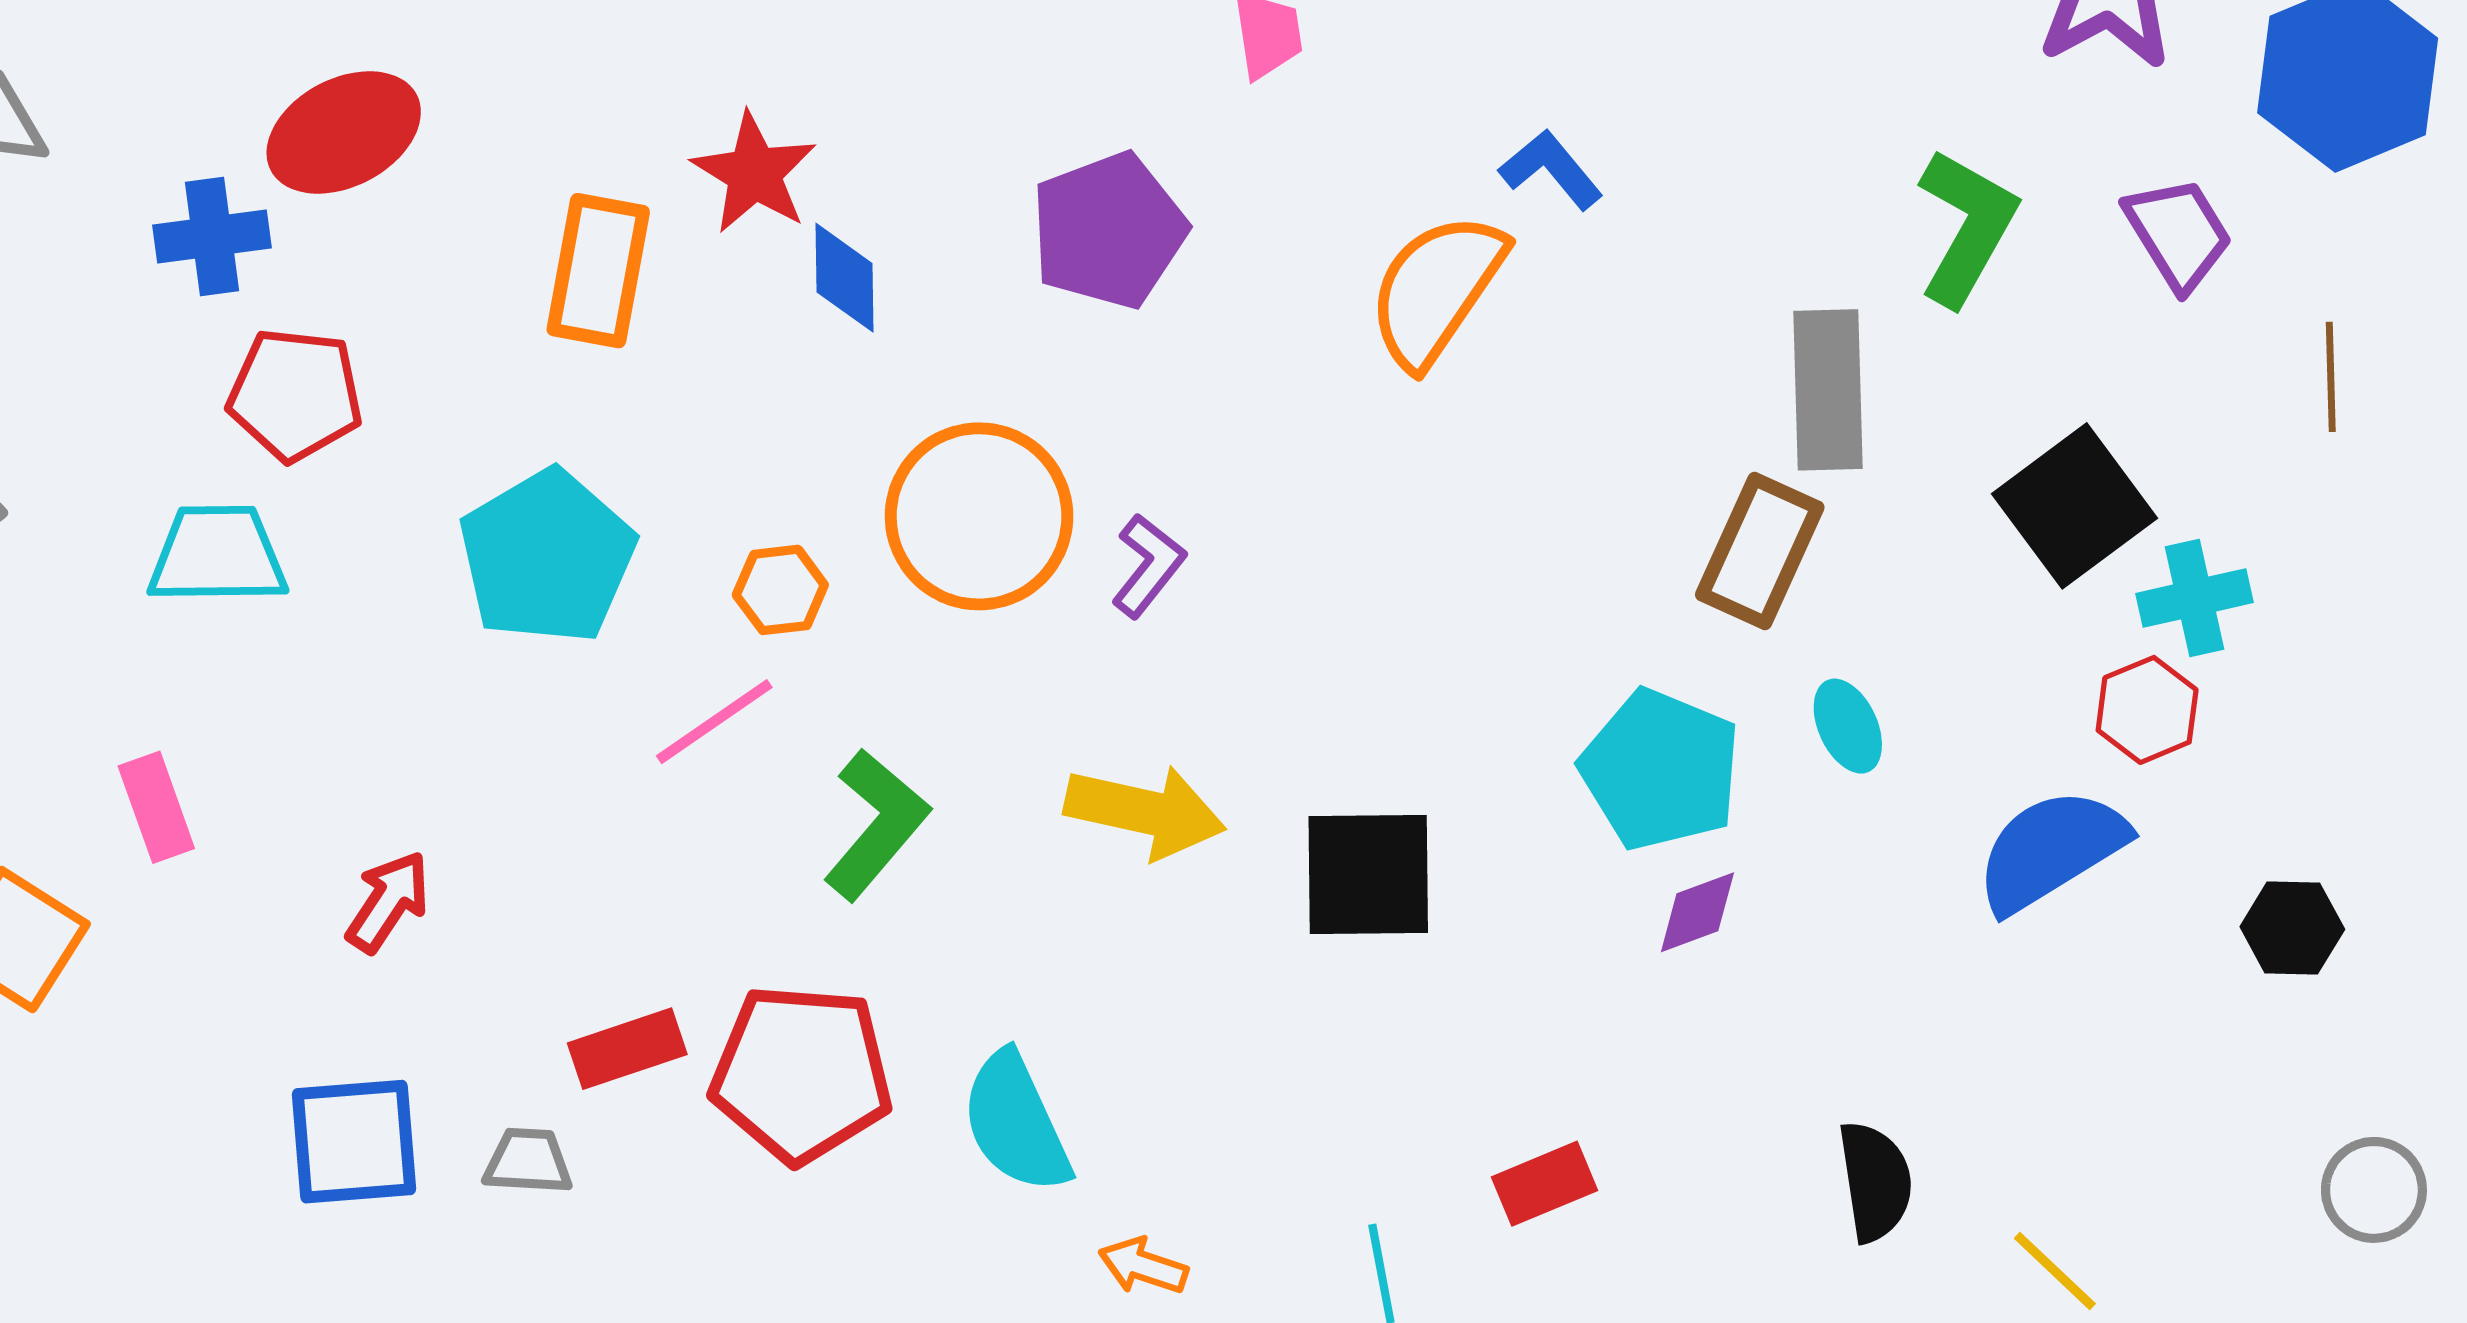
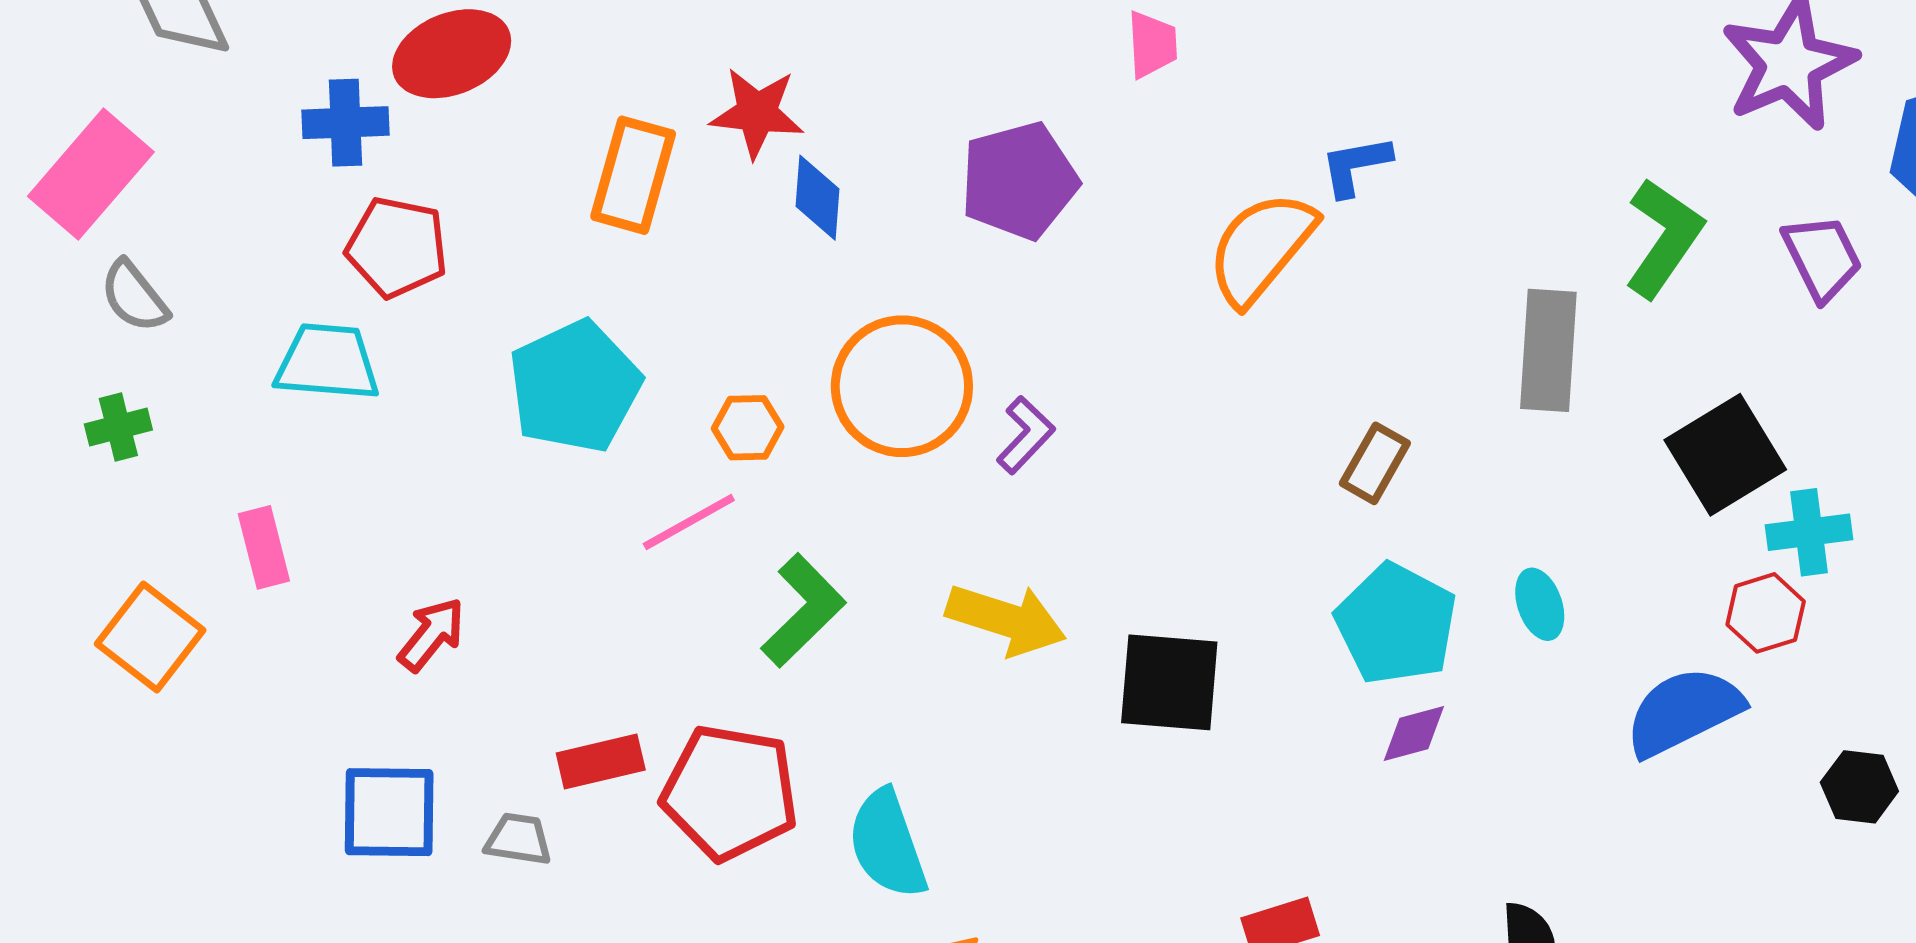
blue L-shape: (1551, 169) -> (1356, 166), turned -66
red star: (754, 173) -> (757, 113), turned -30
brown rectangle: (1760, 551) -> (1375, 463), moved, size x0.7

